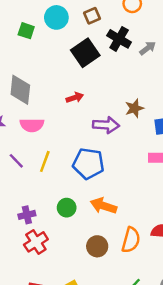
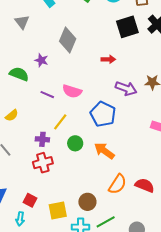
pink semicircle: (32, 125) -> (72, 91), moved
purple line: (16, 161) -> (47, 95), turned -40
yellow line: (45, 161) -> (60, 122), moved
brown circle: (97, 246) -> (87, 202), moved

